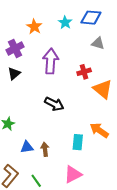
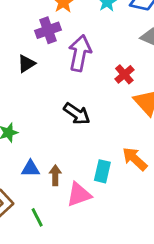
purple cross: (15, 48) -> (48, 30), moved
red cross: (84, 72) -> (124, 74), turned -32
pink triangle: (73, 174) -> (79, 195), moved

